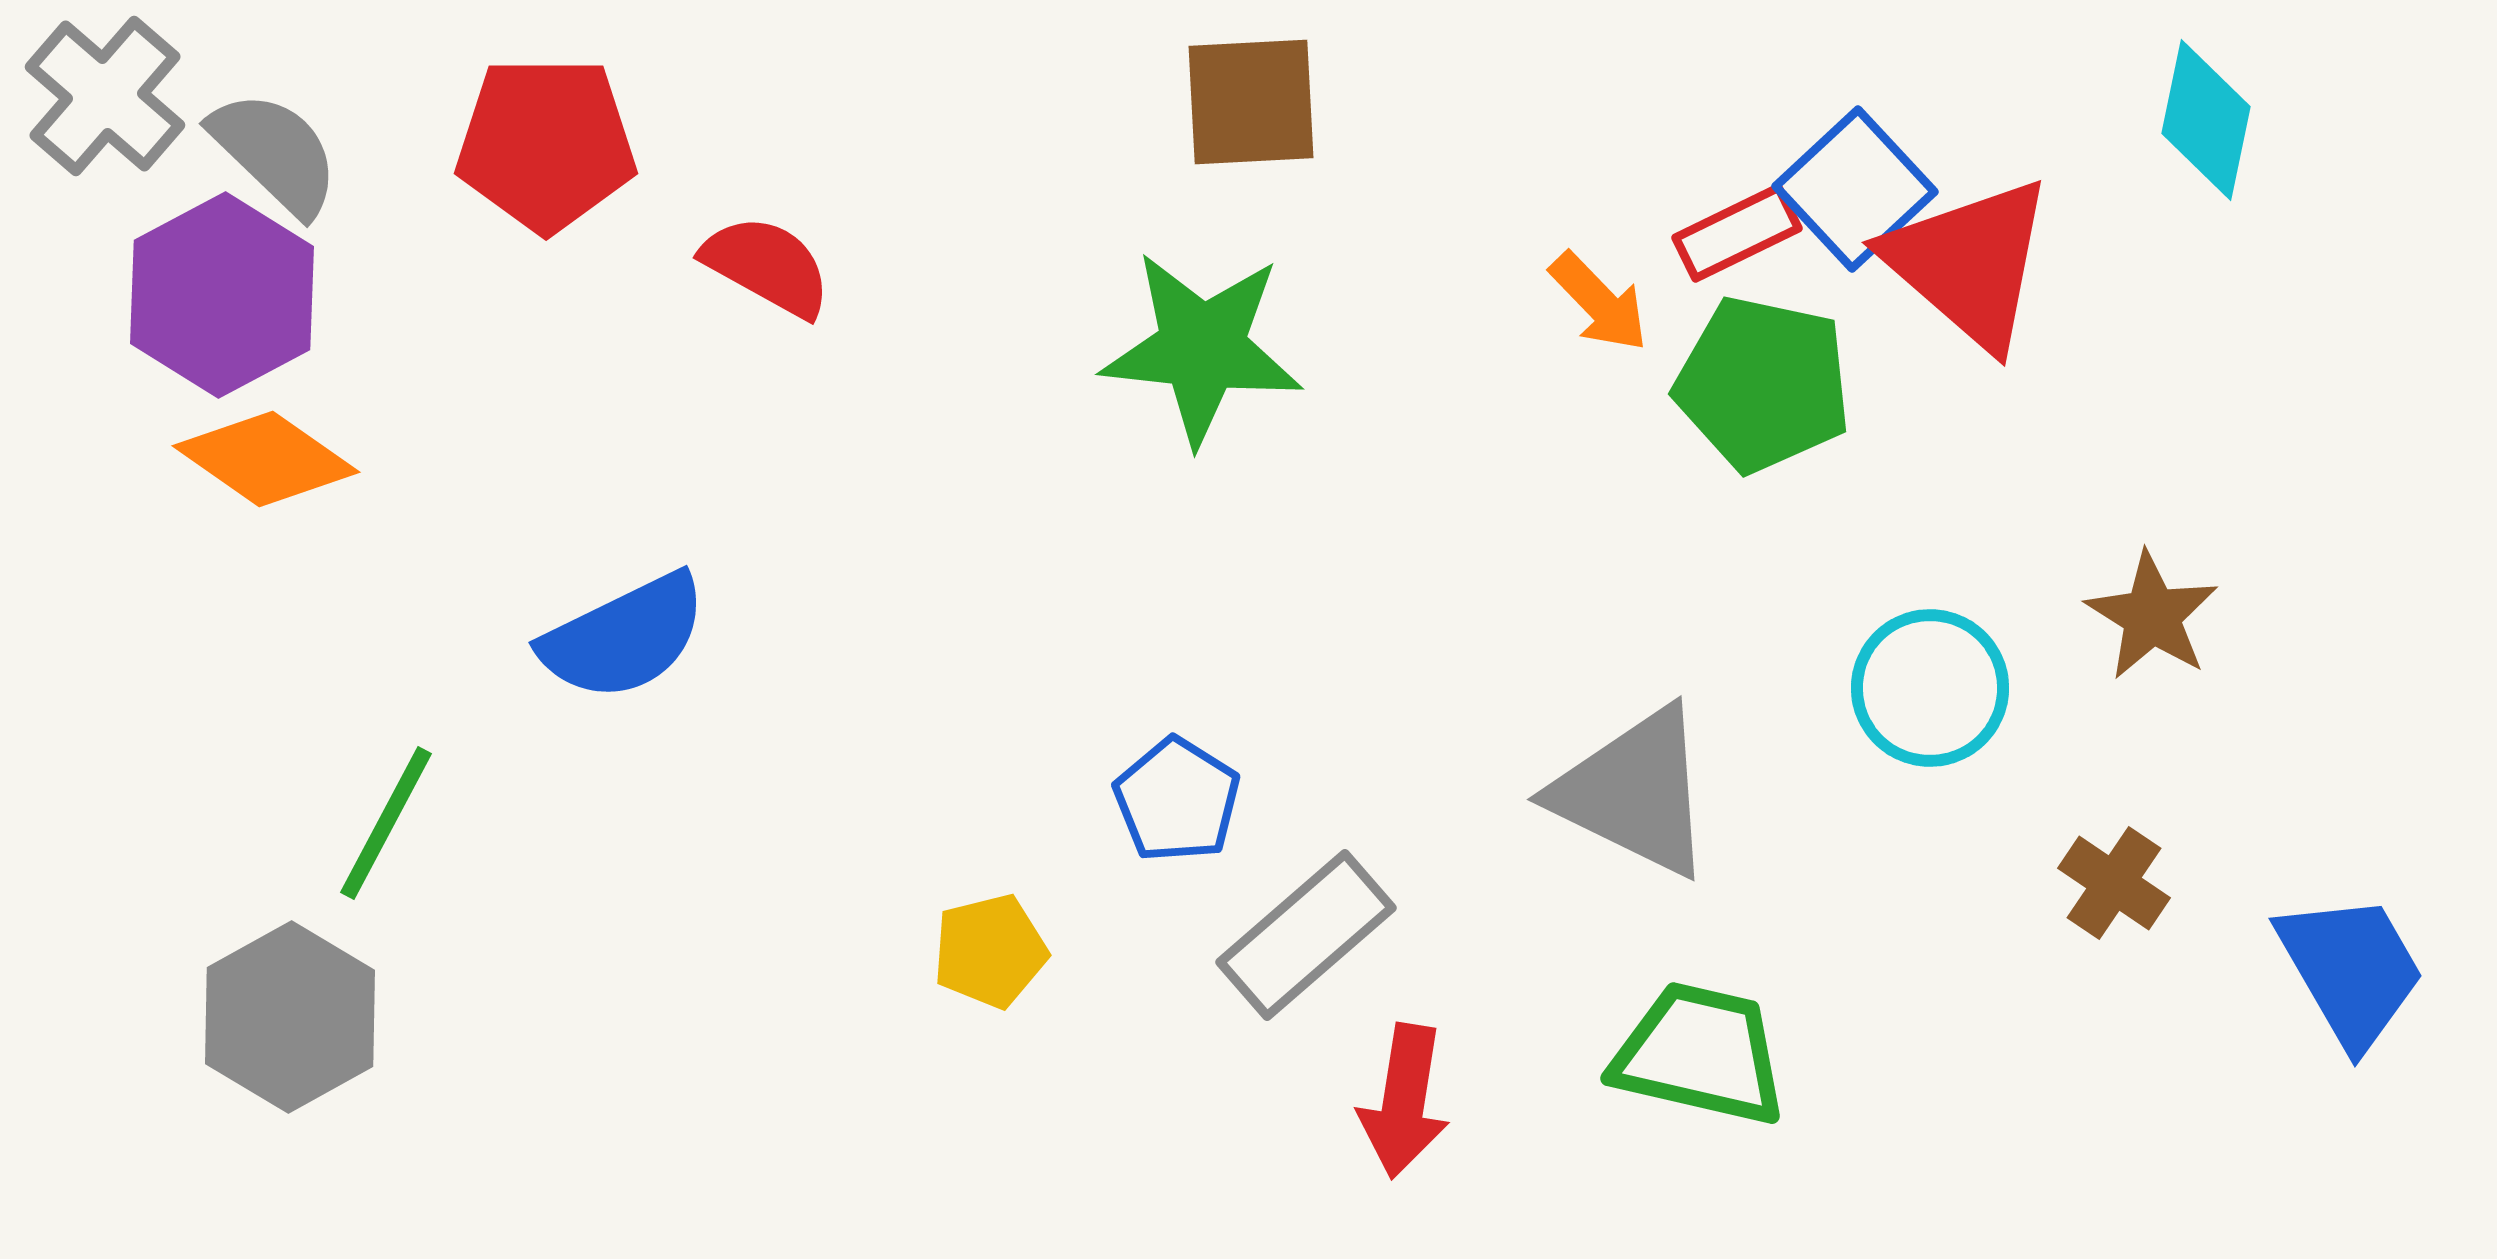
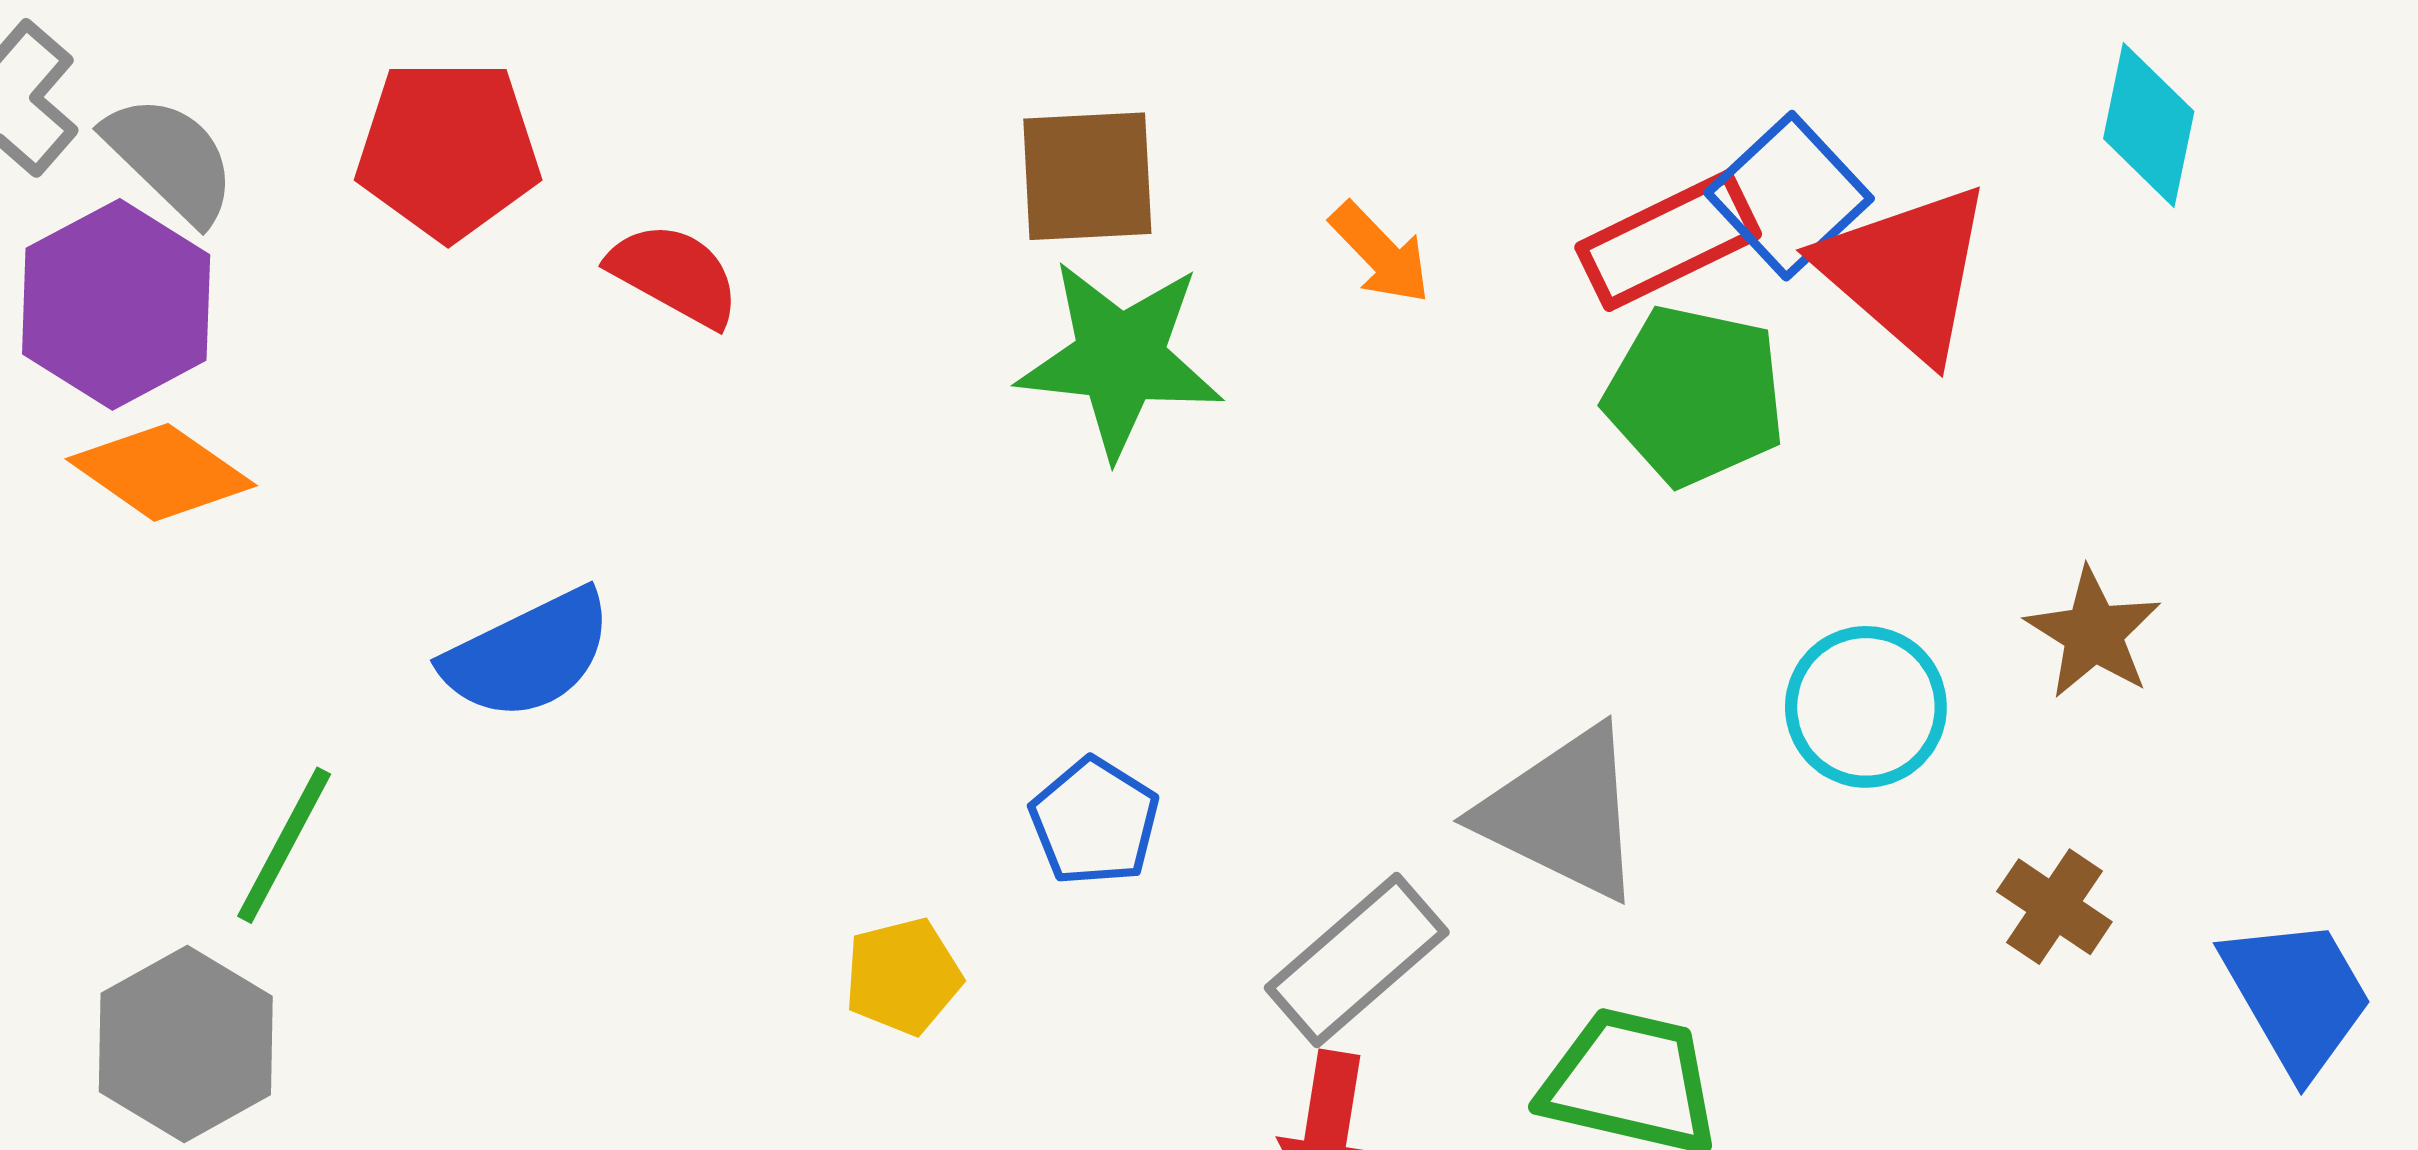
brown square: (1251, 102) -> (1087, 176), moved
red rectangle: (1737, 233) -> (1668, 241), size x1.4
orange arrow: (1599, 302) -> (1380, 253), moved
gray rectangle: (1306, 935) -> (1357, 960), moved

